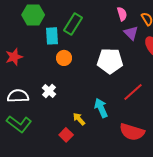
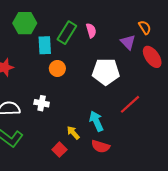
pink semicircle: (122, 14) -> (91, 31), moved
white cross: (49, 91) -> (42, 103), turned -32
red semicircle: (132, 132) -> (101, 146), moved, size x0.7

